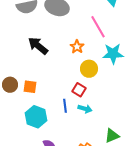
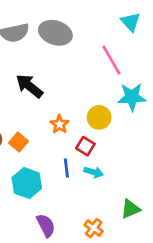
orange star: (77, 47) -> (59, 124), moved
orange square: (30, 87) -> (18, 142), turned 32

